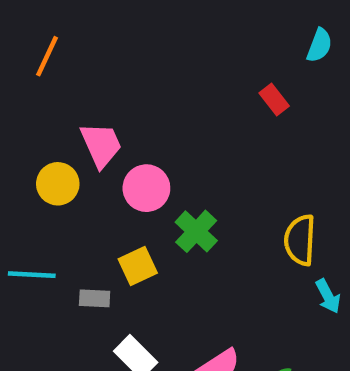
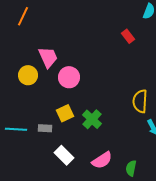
green cross: (196, 231) -> (92, 119), moved
cyan line: (32, 275) -> (16, 129), moved

